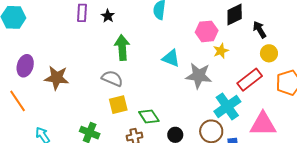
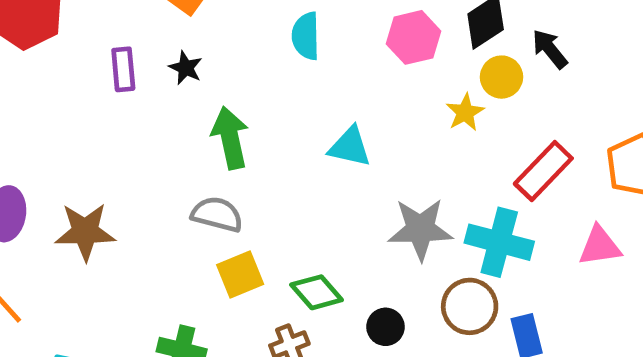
pink hexagon: (207, 31) -> (413, 37), moved
yellow circle: (269, 53) -> (502, 77), moved
gray star: (199, 76) -> (420, 229), moved
cyan cross: (227, 106) -> (499, 242), turned -32
pink triangle: (263, 124) -> (600, 246), moved, size x0.7

